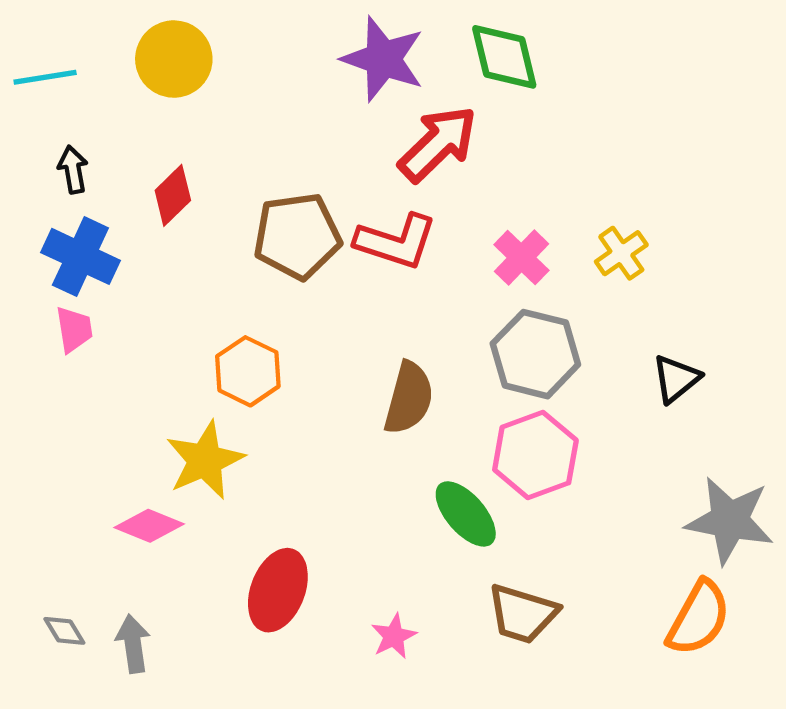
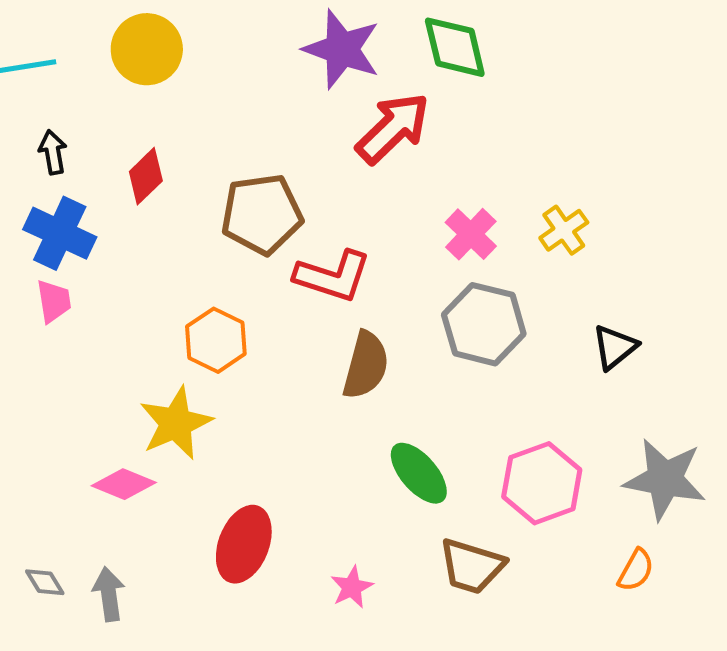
red L-shape: (396, 241) -> (333, 276), moved
pink hexagon: (535, 455) -> (542, 483), moved
orange semicircle: (699, 618) -> (636, 570), size x0.6

